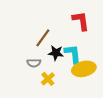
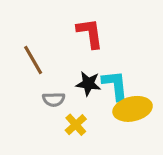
red L-shape: (81, 21) -> (90, 33), moved
brown line: (43, 38) -> (33, 60), moved, turned -66

